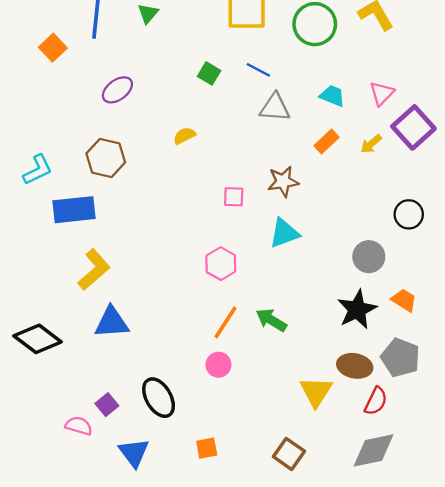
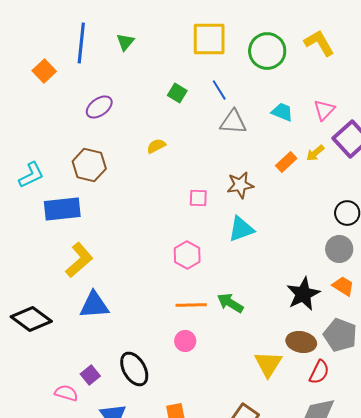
blue line: (258, 70) -> (219, 90), turned 30
orange rectangle: (327, 142) -> (286, 162), moved
gray circle: (369, 257) -> (339, 249), moved
orange line: (226, 322) -> (191, 305), turned 56

